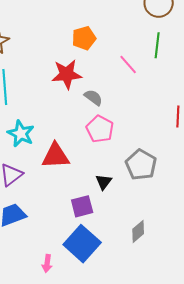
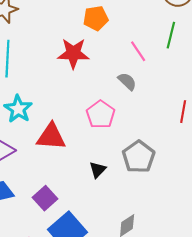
gray semicircle: (93, 97) -> (127, 81), moved
purple square: (82, 206) -> (45, 198), moved, turned -35

